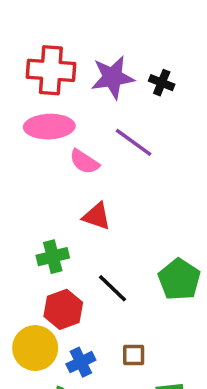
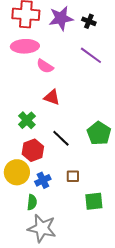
purple line: (134, 142) -> (91, 55), moved
green cross: (53, 257) -> (27, 120), turned -30

